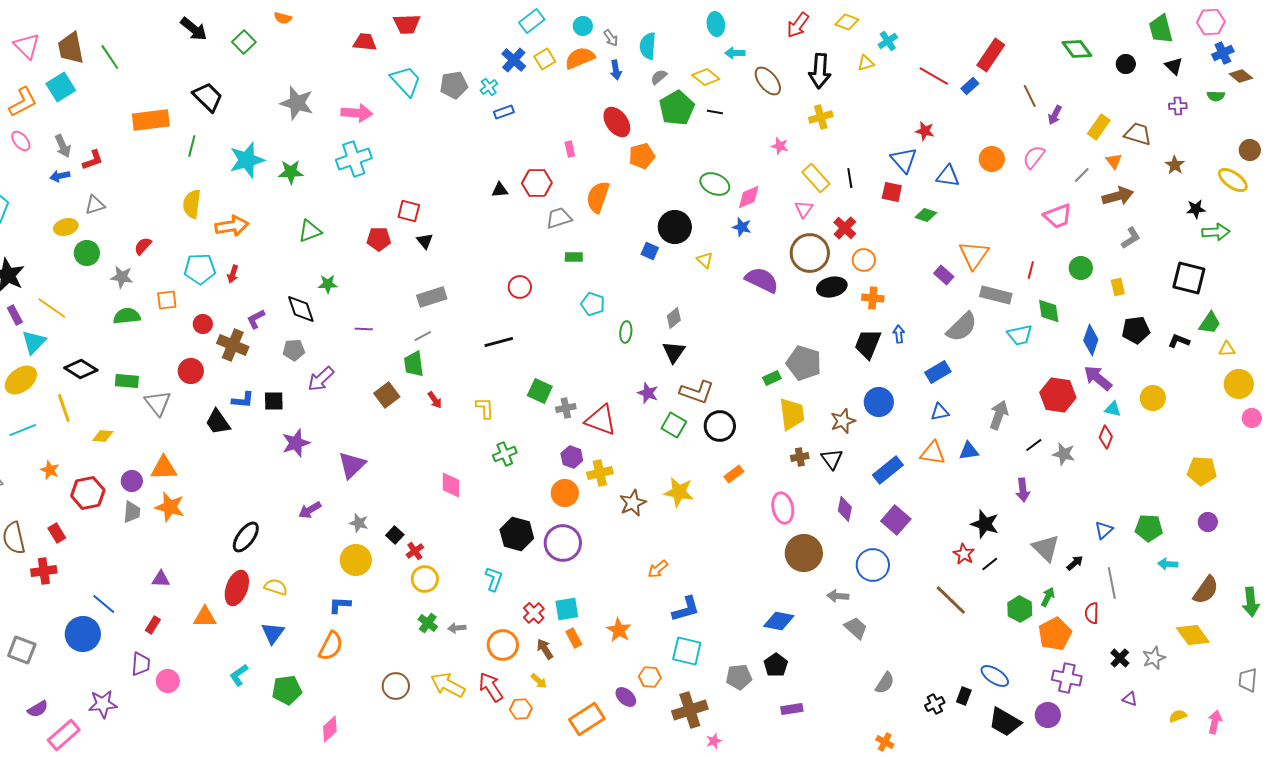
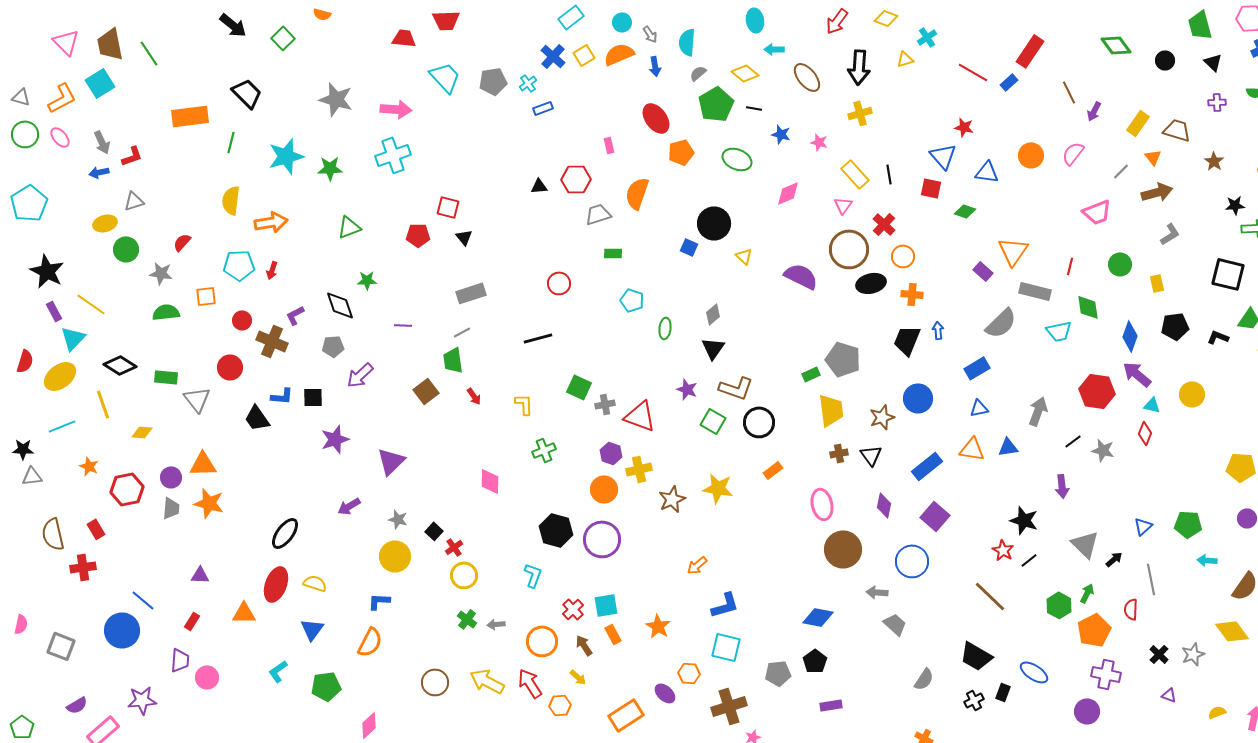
green ellipse: (715, 184) -> (737, 159), moved
blue star: (742, 227) -> (781, 134), moved
black trapezoid: (1005, 722) -> (976, 656), moved

